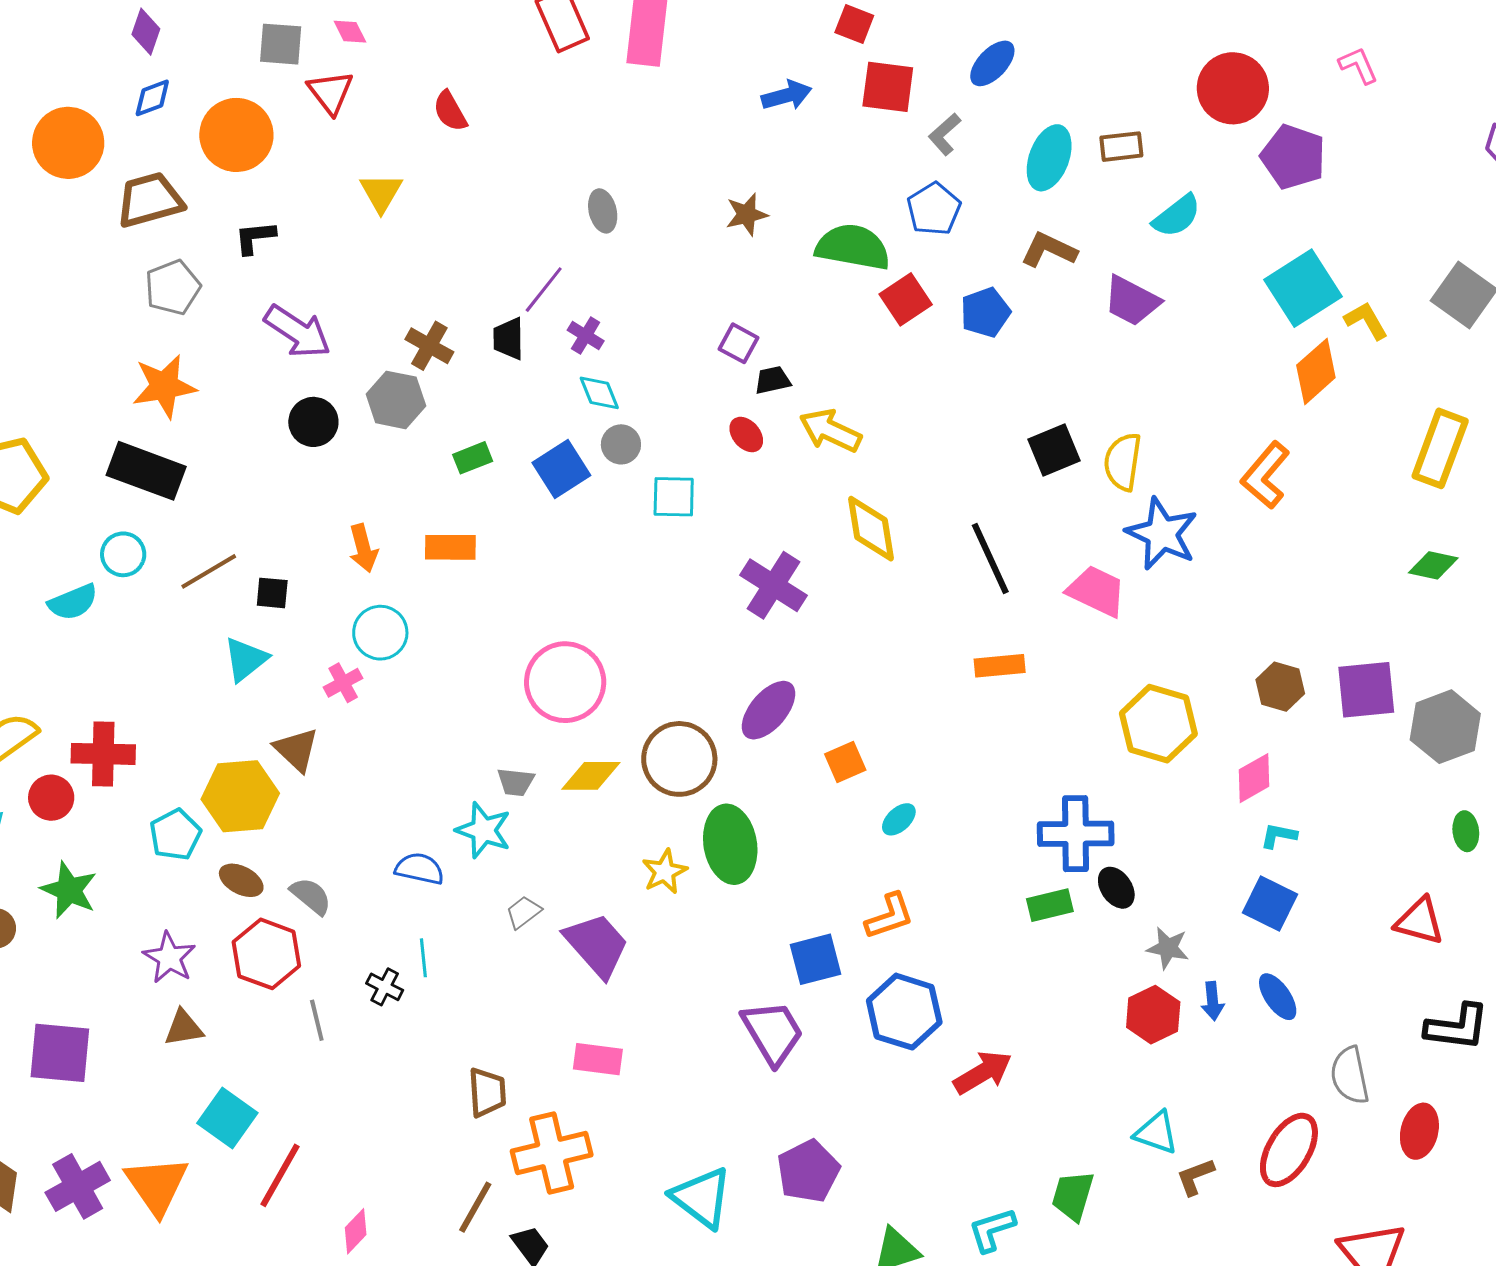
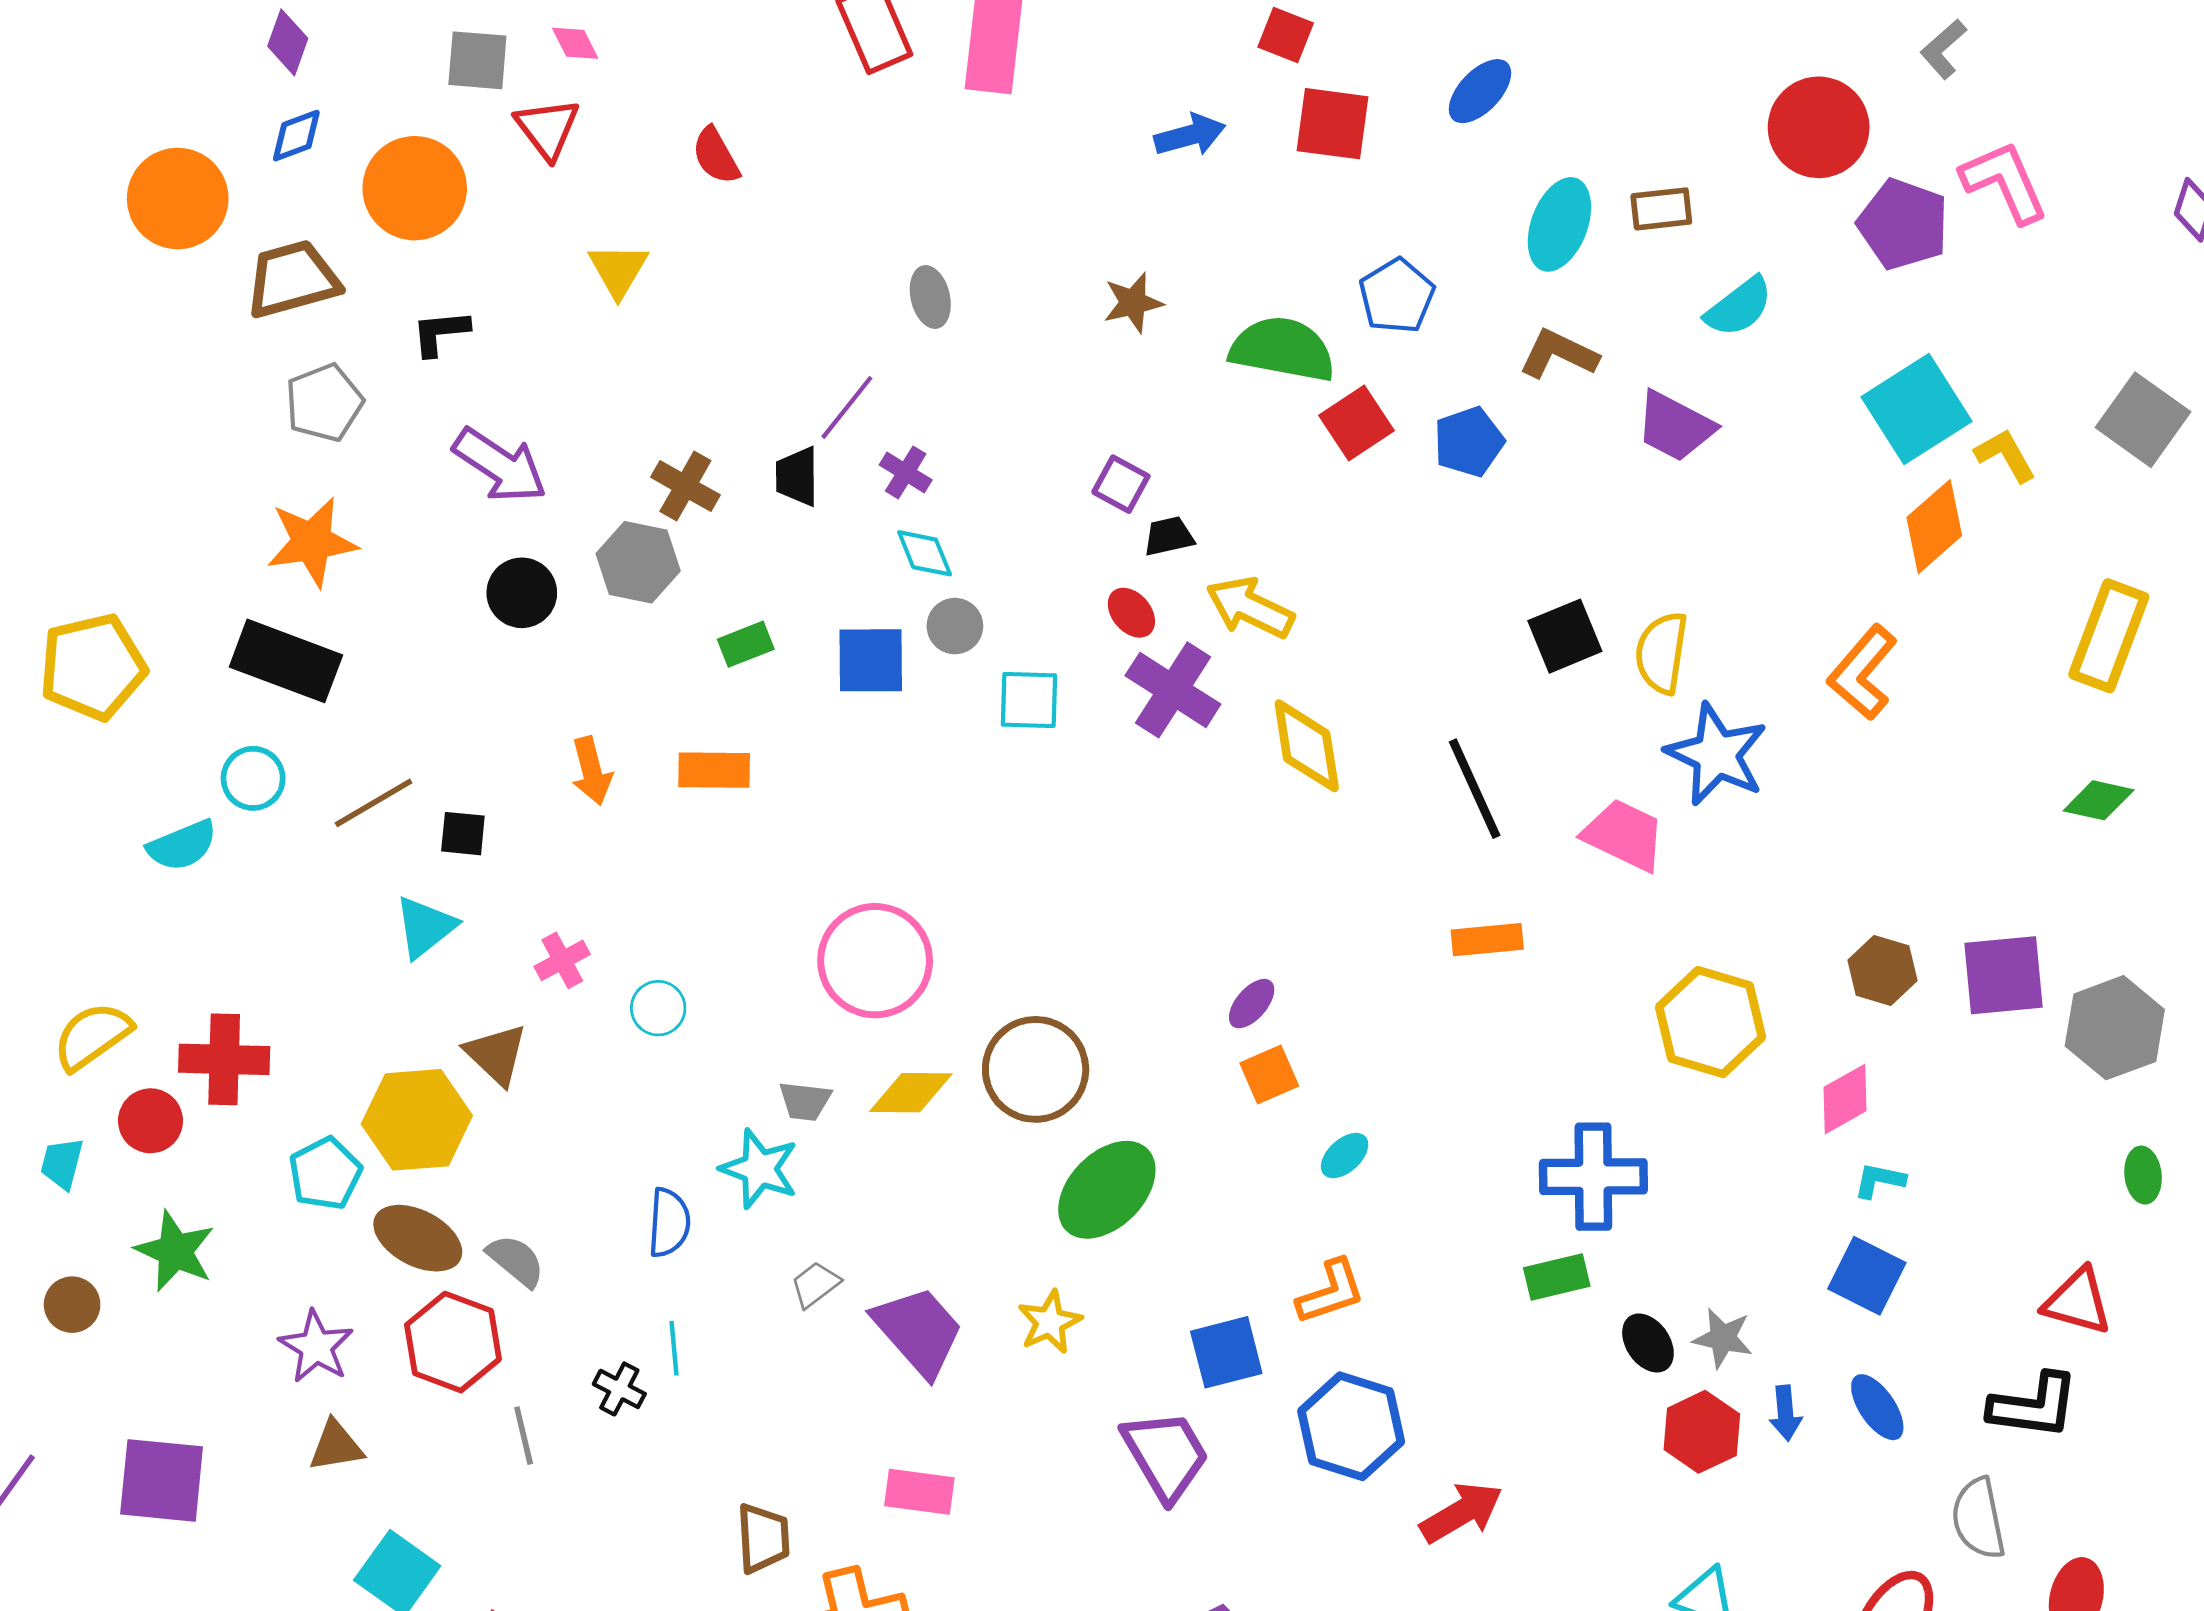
pink L-shape: (1358, 65) -> (2005, 182), moved, size x1.6
gray L-shape: (945, 134) -> (1943, 49), moved
blue square: (561, 469) -> (871, 660), turned 32
purple cross: (774, 585) -> (1173, 690), moved
cyan circle: (380, 633) -> (658, 1008), moved, size x0.7
purple ellipse: (769, 710) -> (1252, 1004), moved, size x0.6
green ellipse: (730, 844) -> (1107, 1190), turned 54
blue semicircle: (420, 869) -> (669, 1223), turned 81
yellow star: (665, 872) -> (1050, 1322), moved
brown ellipse: (241, 880) -> (418, 1238), size x1.4
black ellipse: (1116, 888) -> (1648, 1343), moved
black L-shape: (1457, 1027) -> (2034, 1406), moved

